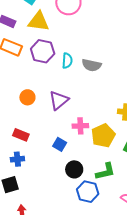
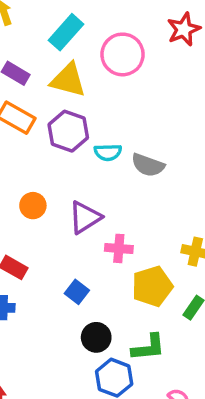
cyan semicircle: (67, 61) -> (108, 152), turned 77
pink cross: (80, 126) -> (119, 248), moved

